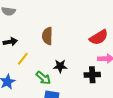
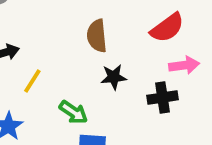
brown semicircle: (47, 36) -> (97, 36), moved
black star: (60, 66) -> (114, 77), moved

